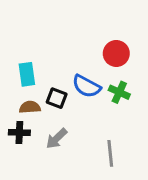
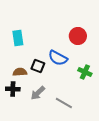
cyan rectangle: (27, 74) -> (18, 38), moved
green cross: (119, 92) -> (85, 72), moved
gray line: (110, 153) -> (64, 103), moved, turned -54

